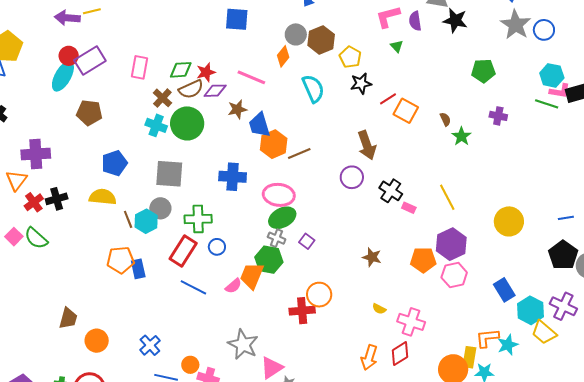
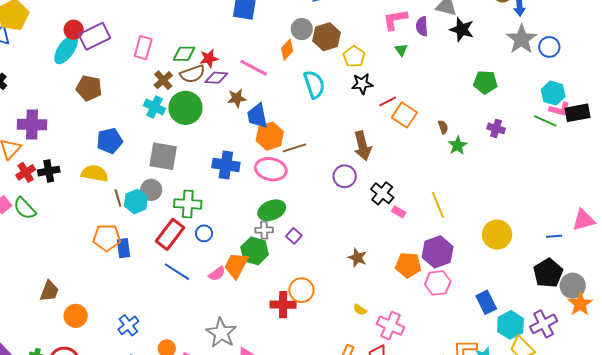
pink ellipse: (279, 195) -> (271, 169), moved
gray cross: (277, 238) -> (264, 230), turned -30
purple cross: (563, 306) -> (544, 324), turned 32

